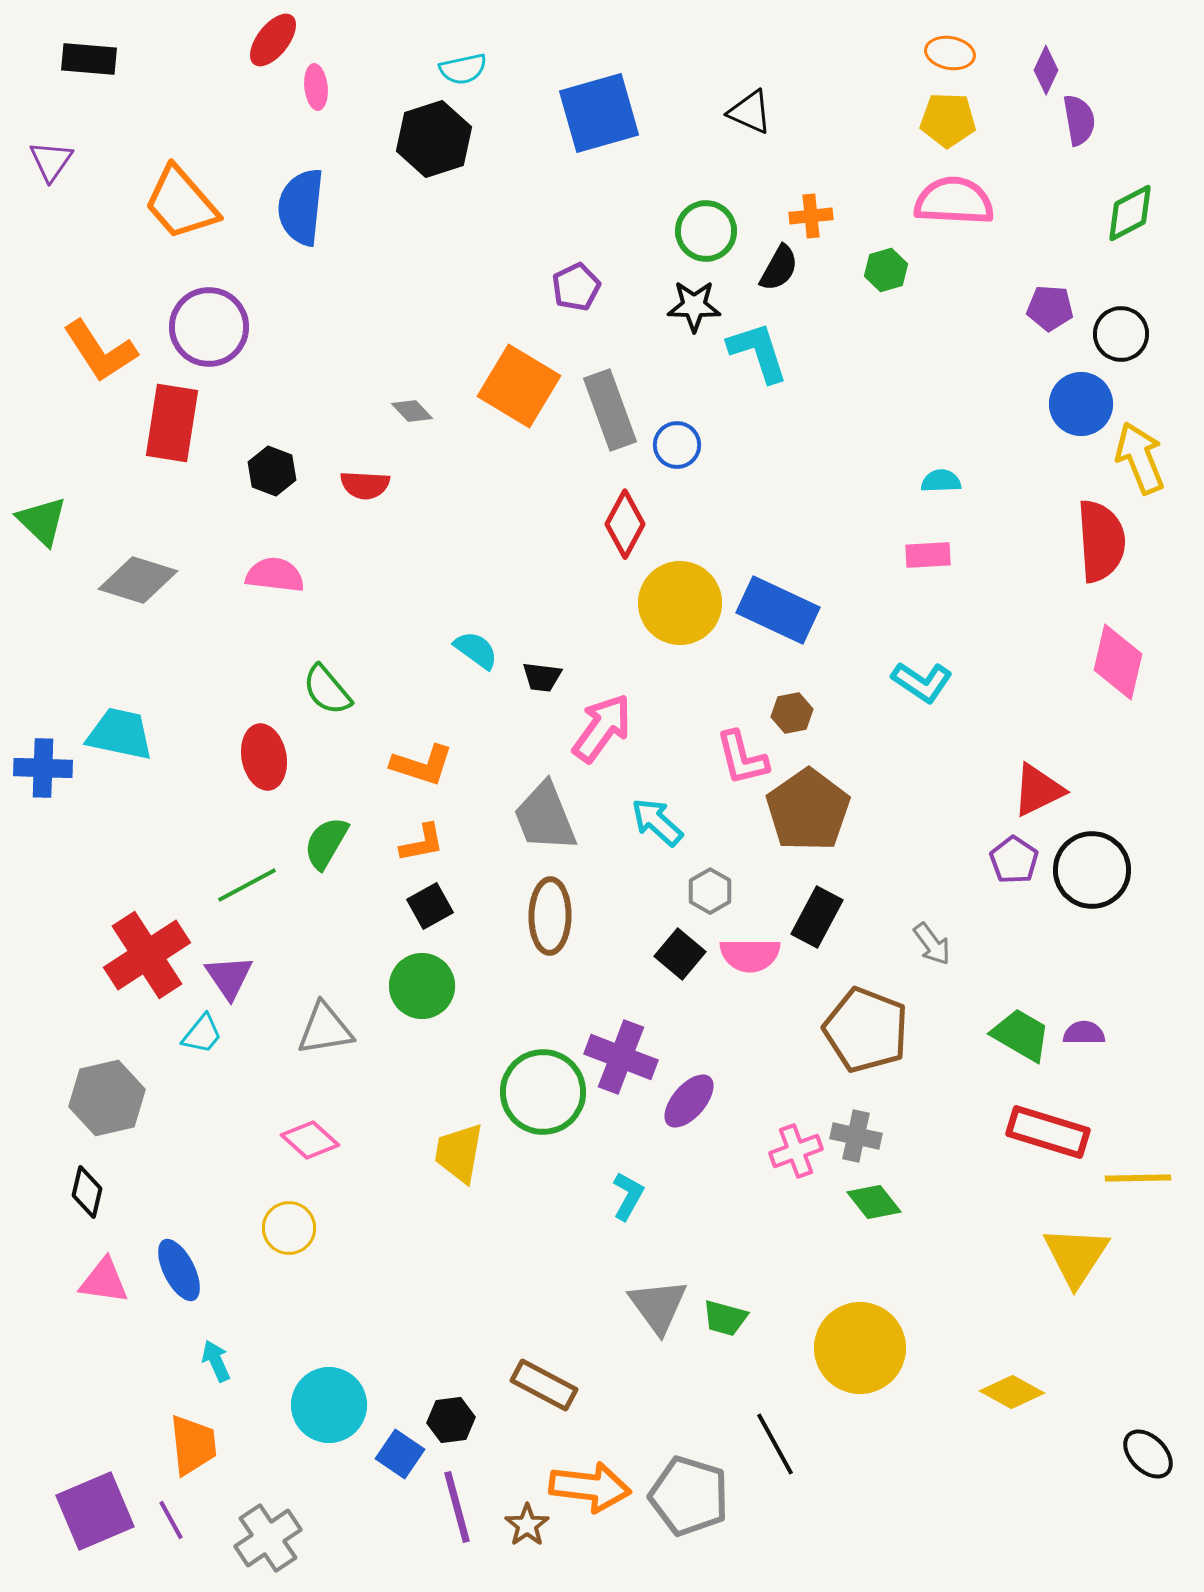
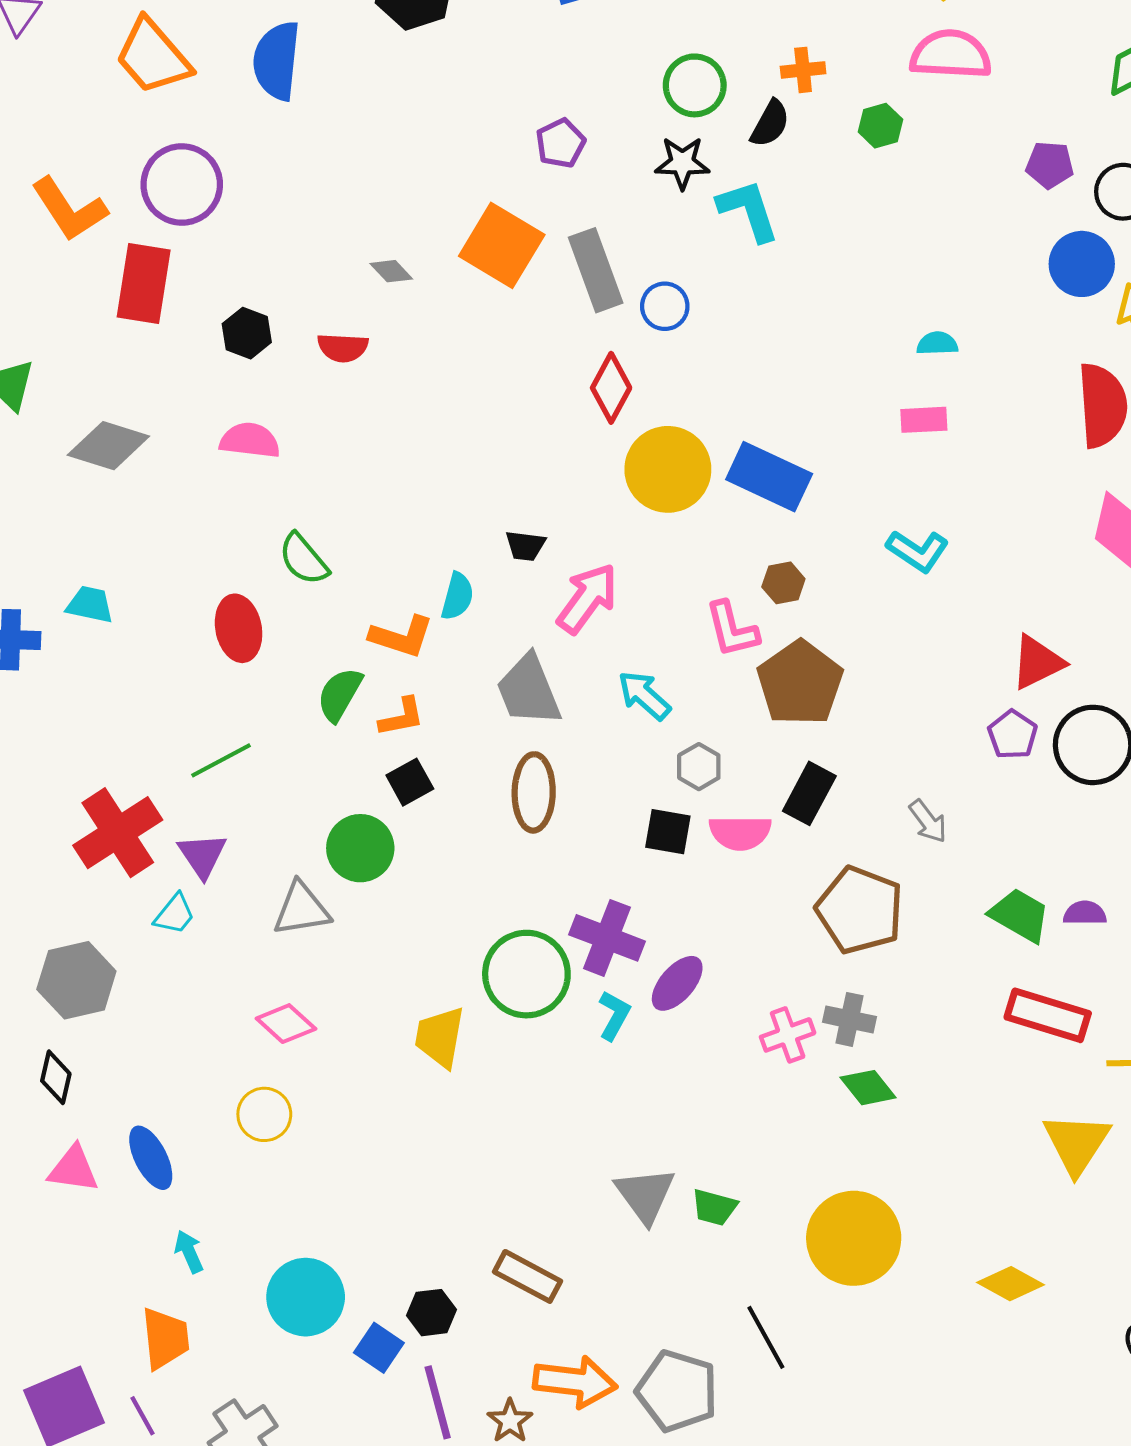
cyan semicircle: (476, 650) -> (457, 596), moved, turned 69
cyan trapezoid: (120, 734) -> (90, 605), size x0.7
green semicircle: (326, 843) -> (340, 694), moved
black square: (680, 954) -> (668, 832), turned -30
green circle: (422, 986) -> (360, 848), moved
cyan L-shape: (628, 1196) -> (614, 1015), moved

